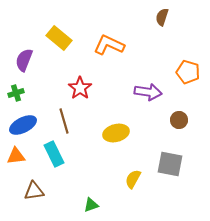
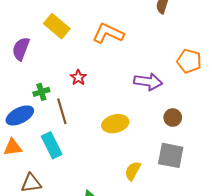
red star: (80, 88) -> (78, 77), size x0.7
green cross: (16, 93) -> (41, 92), moved
brown circle: (179, 120) -> (173, 118), moved

